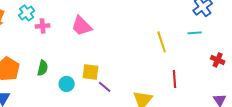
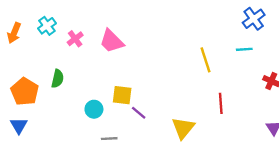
pink cross: (43, 26) -> (75, 39), moved, turned -32
green semicircle: (43, 68) -> (58, 79), moved

